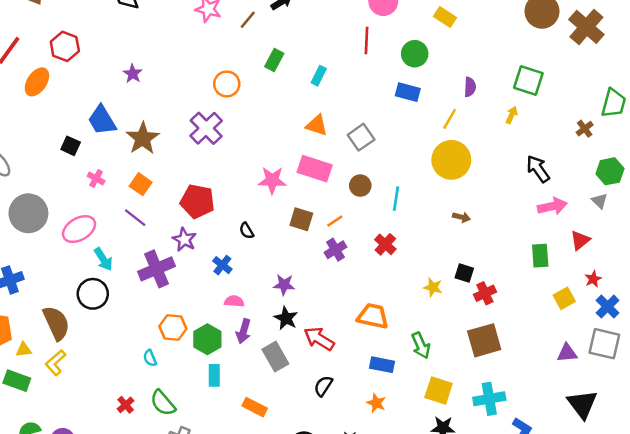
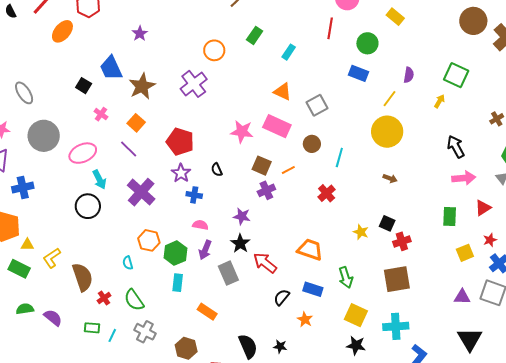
purple star: (184, 240) -> (181, 173), moved
purple cross: (336, 250) -> (266, 190), moved
blue cross: (222, 265) -> (194, 195), turned -35
purple cross: (157, 269) -> (141, 192), turned -32
brown semicircle: (56, 323) -> (83, 277), moved
black semicircle: (323, 386) -> (282, 297), moved

